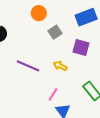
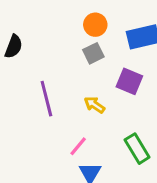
orange circle: (39, 13) -> (95, 25), moved
purple line: (28, 66) -> (46, 99), turned 45

